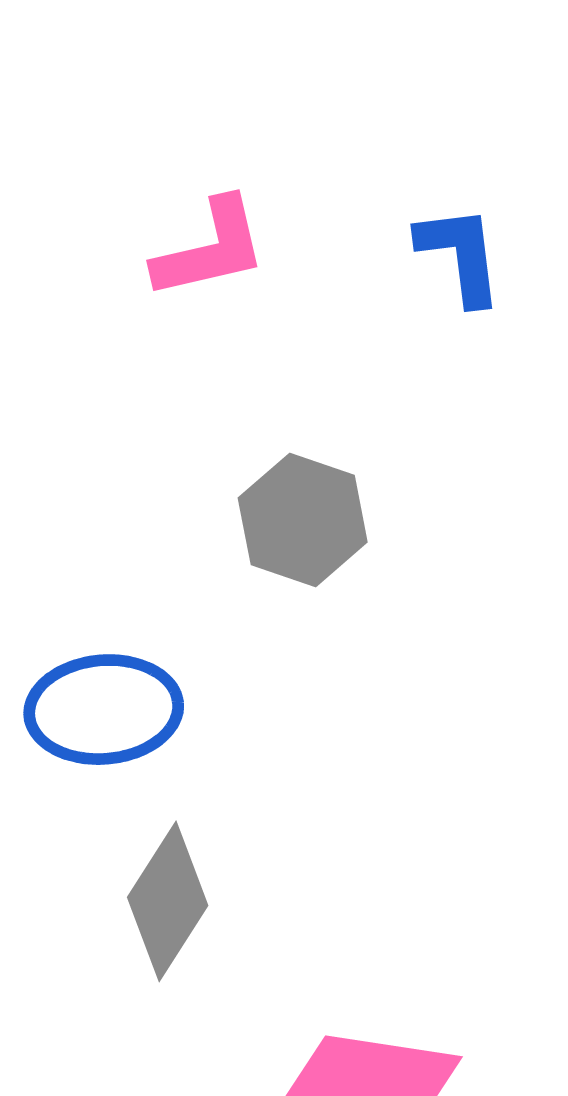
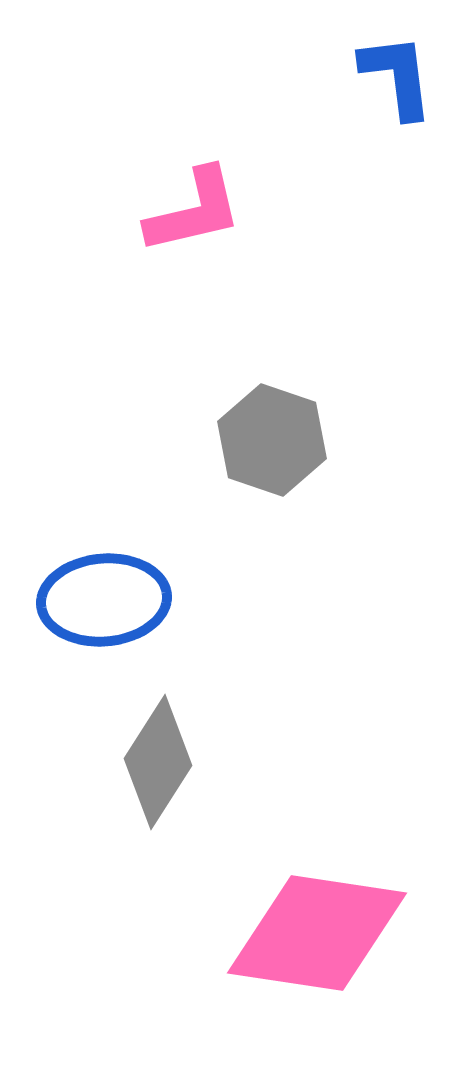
blue L-shape: (460, 255) -> (397, 76), moved

